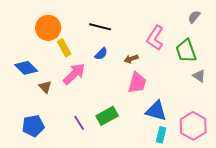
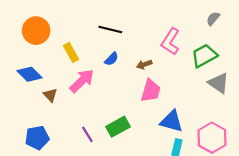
orange circle: (48, 28) -> (36, 31), moved
green trapezoid: (186, 51) -> (204, 56), turned 80
gray triangle: (199, 76) -> (218, 83), size x1.5

